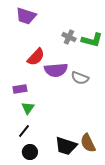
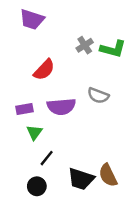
gray cross: (69, 37) -> (85, 45), turned 32
purple semicircle: (56, 70) -> (61, 107), moved
black line: (24, 131) -> (47, 158), moved

